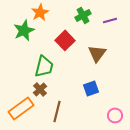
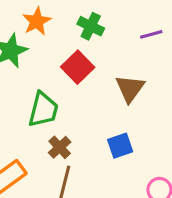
green cross: (83, 15) -> (91, 26), moved, turned -35
brown cross: (40, 89) -> (60, 147), moved

